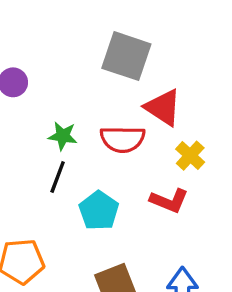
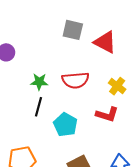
gray square: (126, 56) -> (73, 30), size x0.7
red triangle: (163, 107) -> (105, 42), moved

